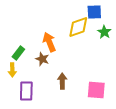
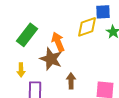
green rectangle: (18, 53) -> (27, 35), moved, size x1.6
brown star: (42, 59) -> (51, 59), size x1.6

